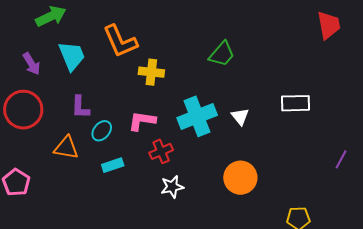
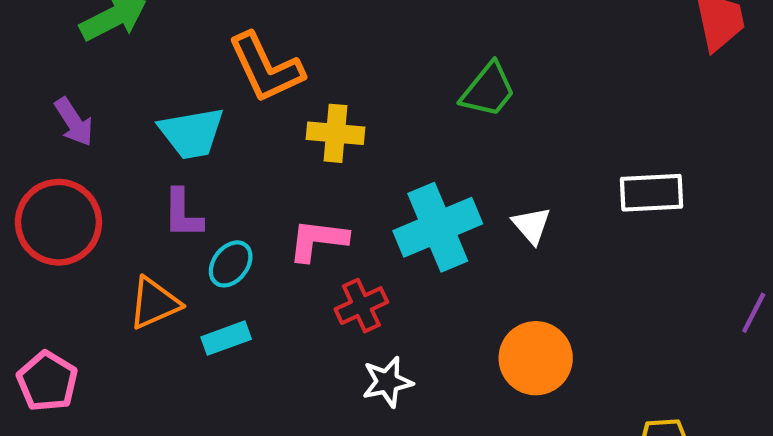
cyan trapezoid: (72, 56) -> (192, 133), moved, turned 104
orange triangle: (66, 148) -> (154, 303), turned -32
cyan rectangle: (113, 165) -> (226, 338), moved

